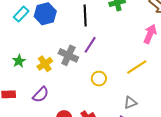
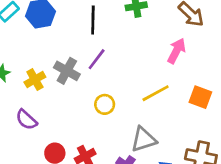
purple semicircle: (41, 95) -> (26, 120), turned 84
gray triangle: (130, 103) -> (144, 139), size x1.5

